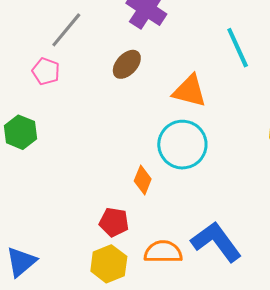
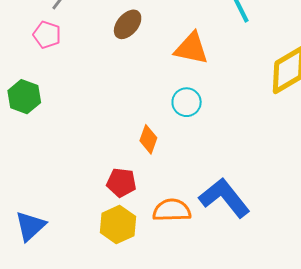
cyan circle: (182, 145) -> (187, 102), size x0.6

